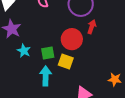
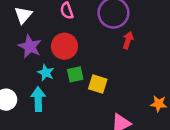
red circle: (72, 39) -> (64, 46), moved
cyan arrow: (46, 76) -> (38, 99), moved

